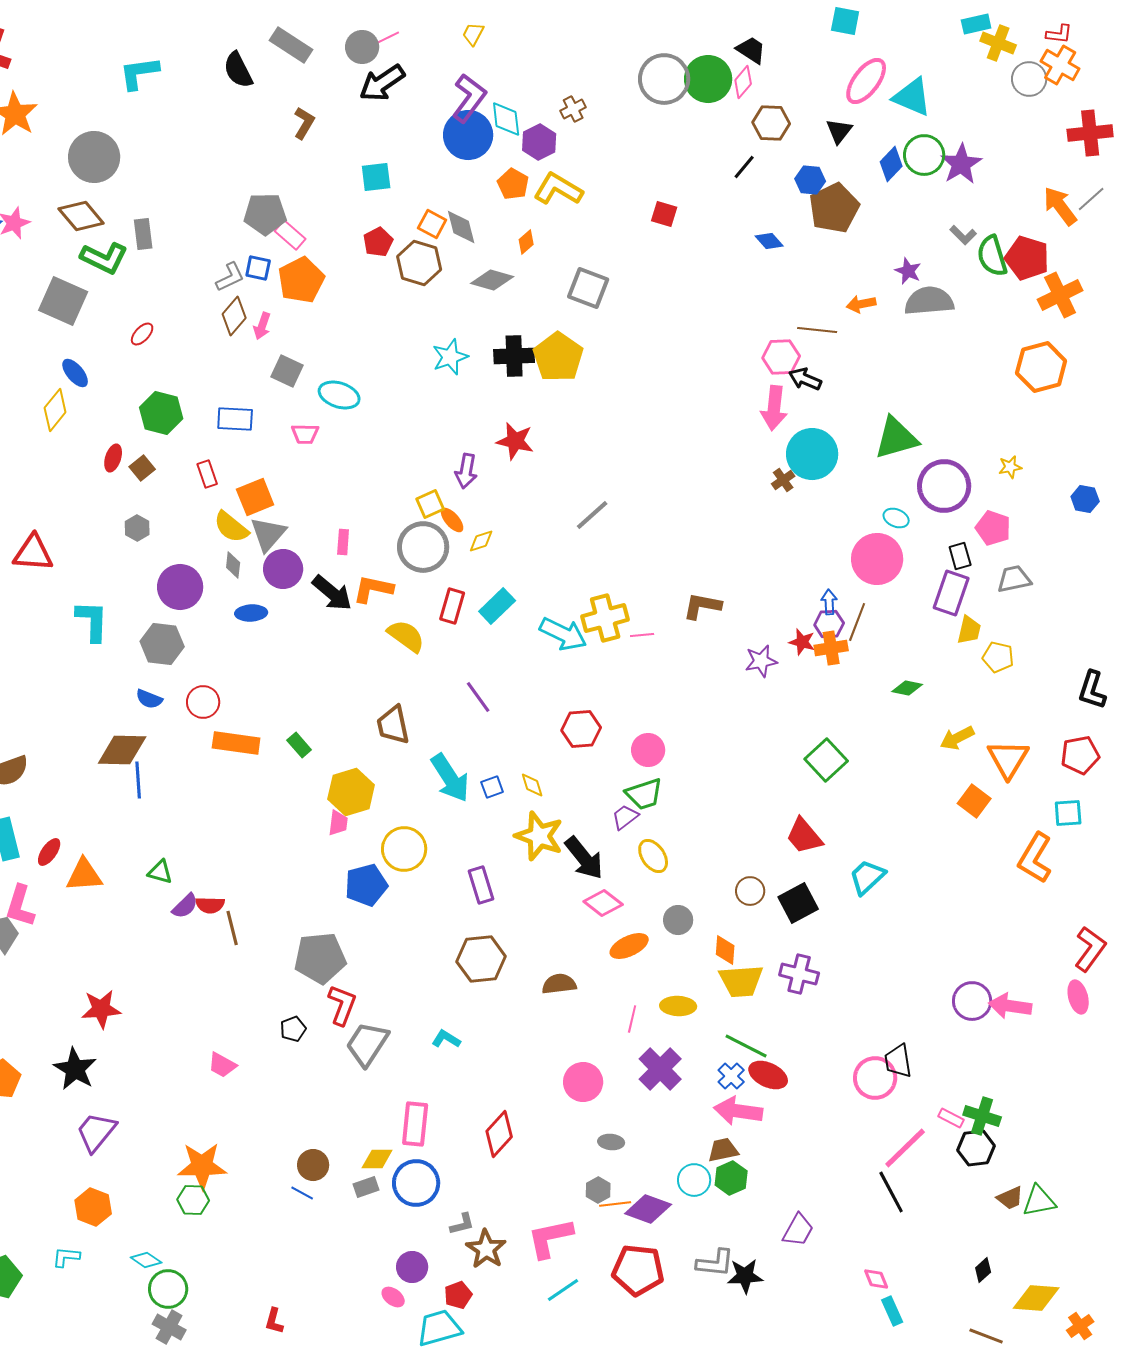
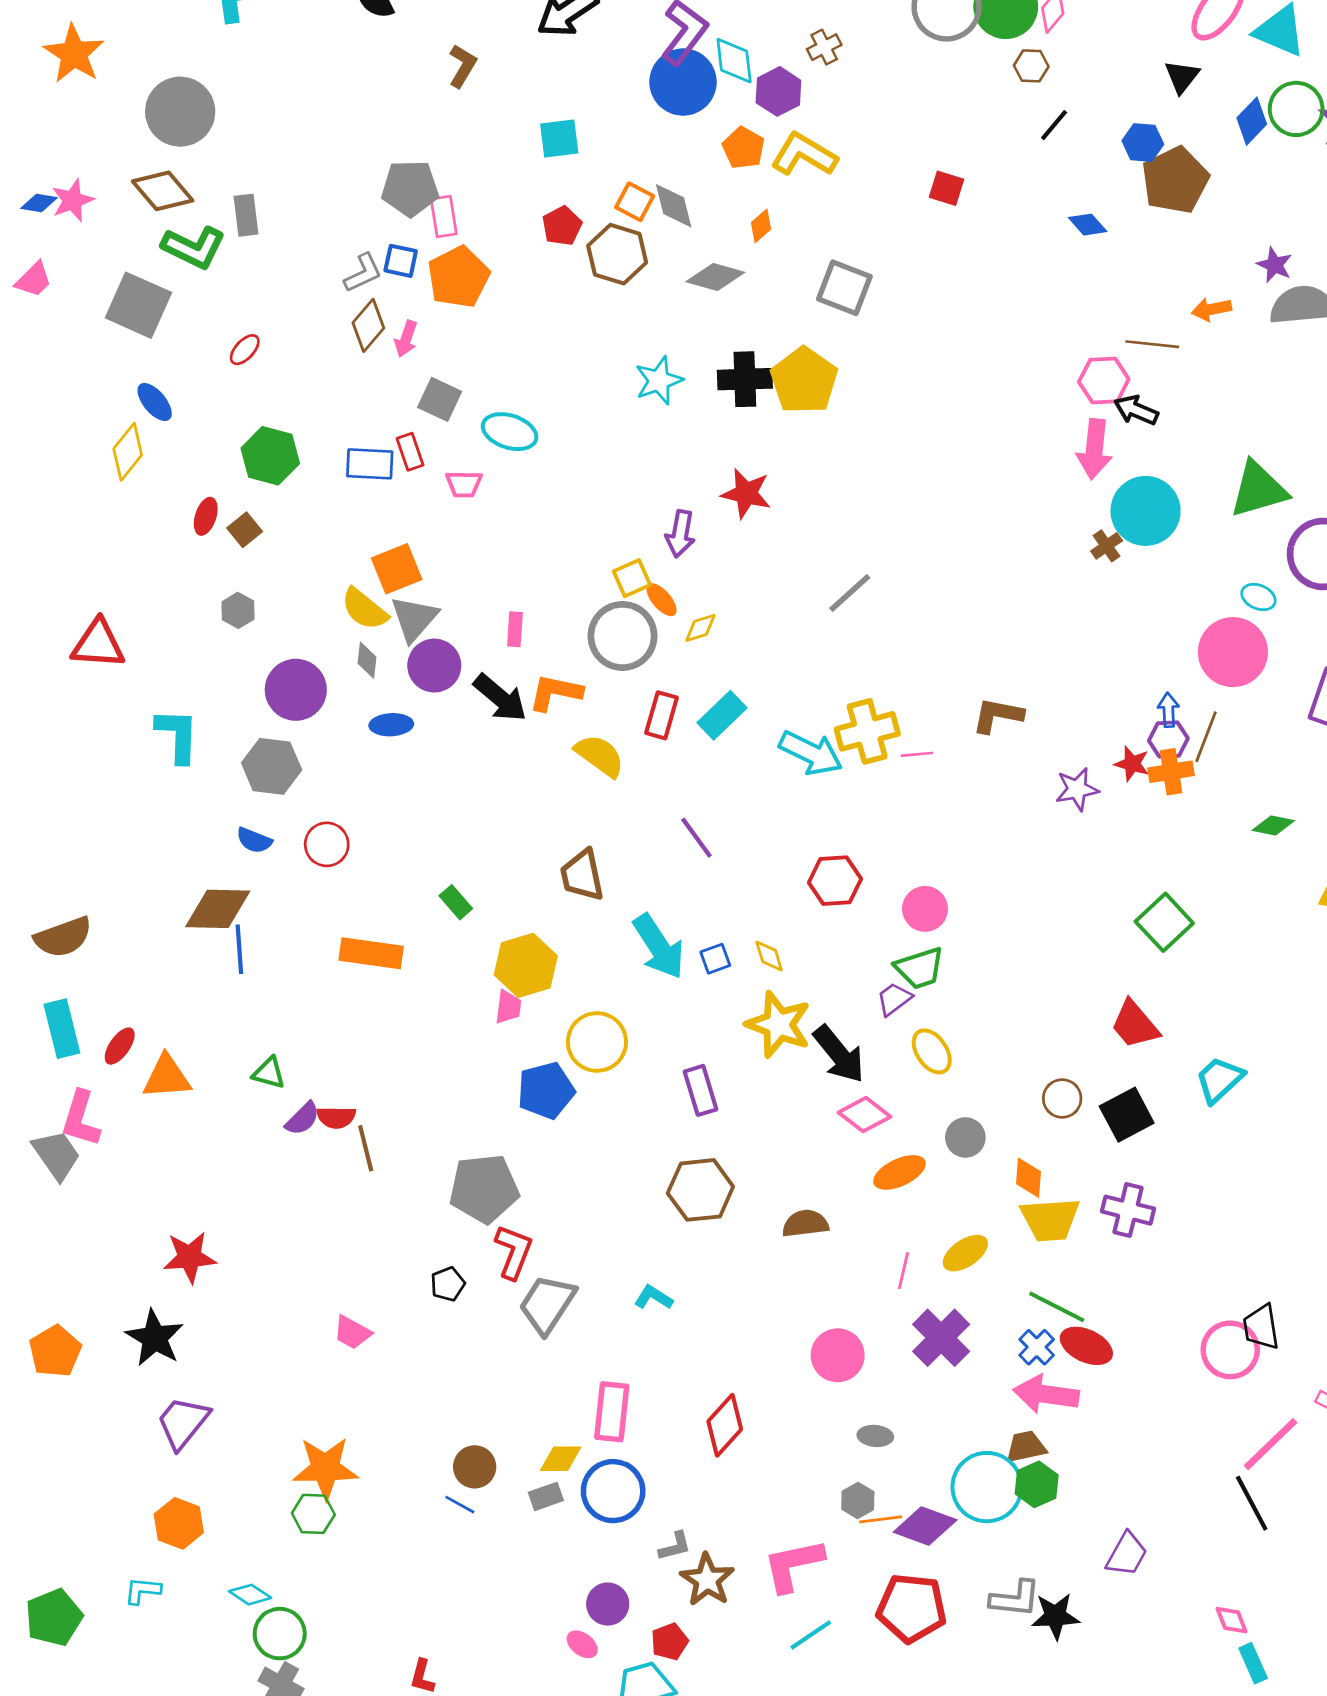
brown hexagon: (771, 123) -> (1031, 66), moved, size x0.7
pink rectangle: (290, 235) -> (444, 216), turned 40
red rectangle: (207, 474) -> (410, 452), moved
orange rectangle: (236, 743) -> (371, 953), moved
yellow ellipse: (678, 1006) -> (965, 1253), turned -36
cyan circle: (694, 1180) -> (987, 1487), size x1.6

